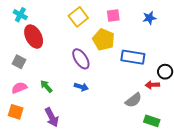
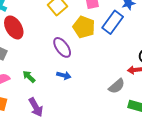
blue rectangle: (133, 57) -> (113, 22), moved, turned -60

